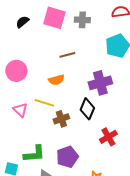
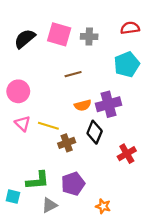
black semicircle: (22, 22) -> (25, 39), size x1.5
orange semicircle: (56, 80) -> (83, 105), moved
pink triangle: (20, 110) -> (23, 124), moved
red cross: (108, 137) -> (127, 154), moved

